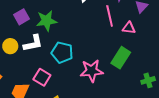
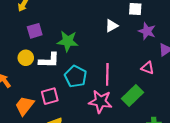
pink line: (110, 16) -> (107, 74), moved
purple square: (21, 17) -> (35, 31), moved
pink square: (42, 77) -> (50, 96), turned 30

